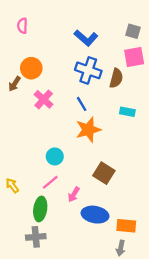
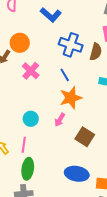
blue L-shape: (86, 38) -> (51, 15), moved
cyan circle: (55, 156) -> (31, 119), moved
pink line: (50, 182) -> (24, 145), moved, turned -42
pink arrow: (74, 194) -> (60, 120), moved

